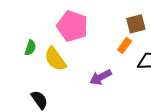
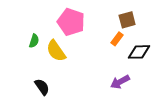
purple arrow: (101, 77) -> (120, 82), moved

